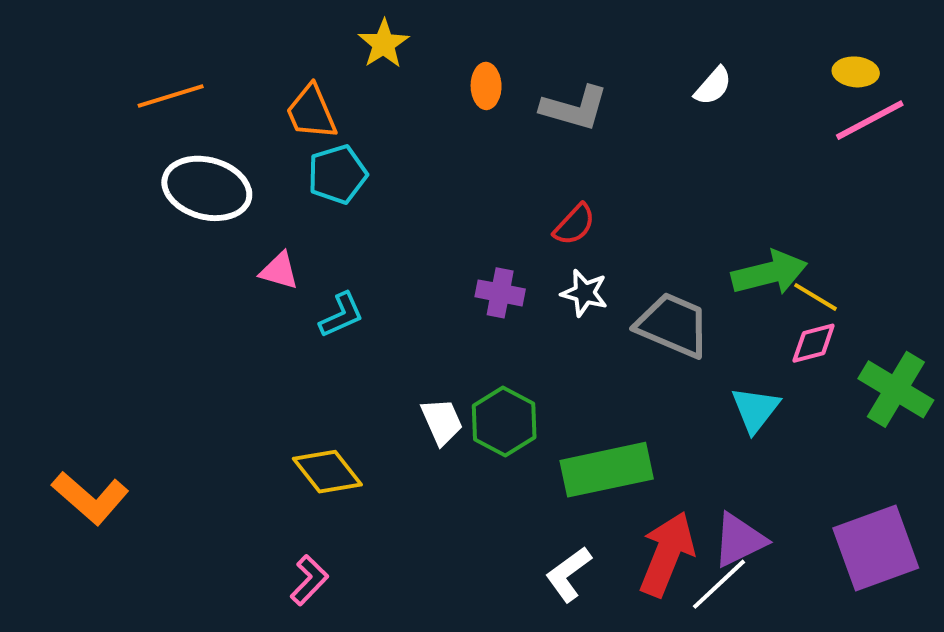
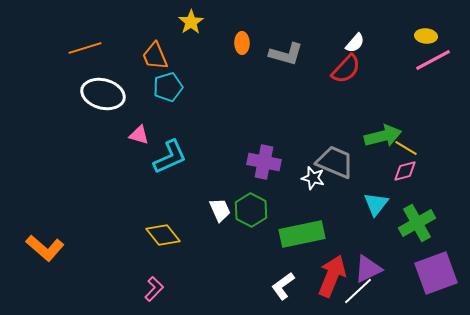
red semicircle: (574, 225) -> (346, 69), moved, size x1.4
purple cross: (500, 293) -> (264, 162), moved, size x1.4
white star: (584, 293) -> (313, 178), moved
cyan L-shape: (341, 315) -> (170, 157), size x1.5
green cross: (896, 389) -> (417, 223), moved, turned 30

